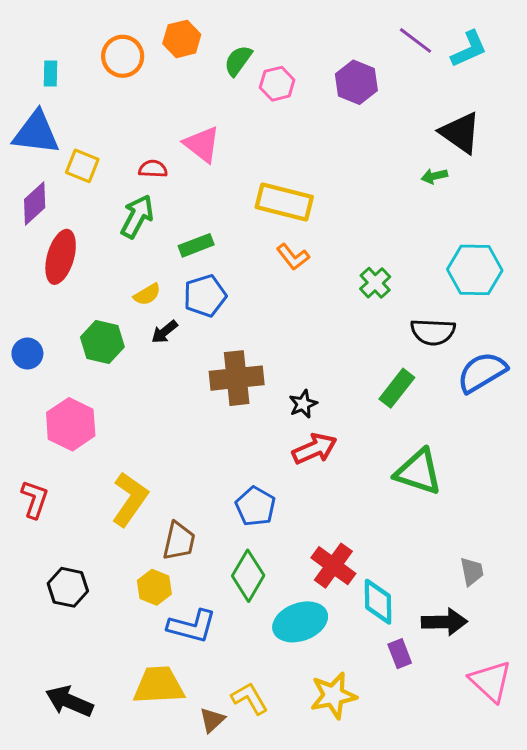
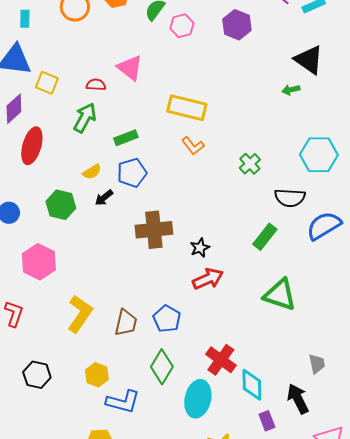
brown trapezoid: (179, 541) -> (126, 323), moved
cyan ellipse: (300, 622) -> (198, 399), turned -57
black arrow: (444, 622) -> (298, 399), turned -116

